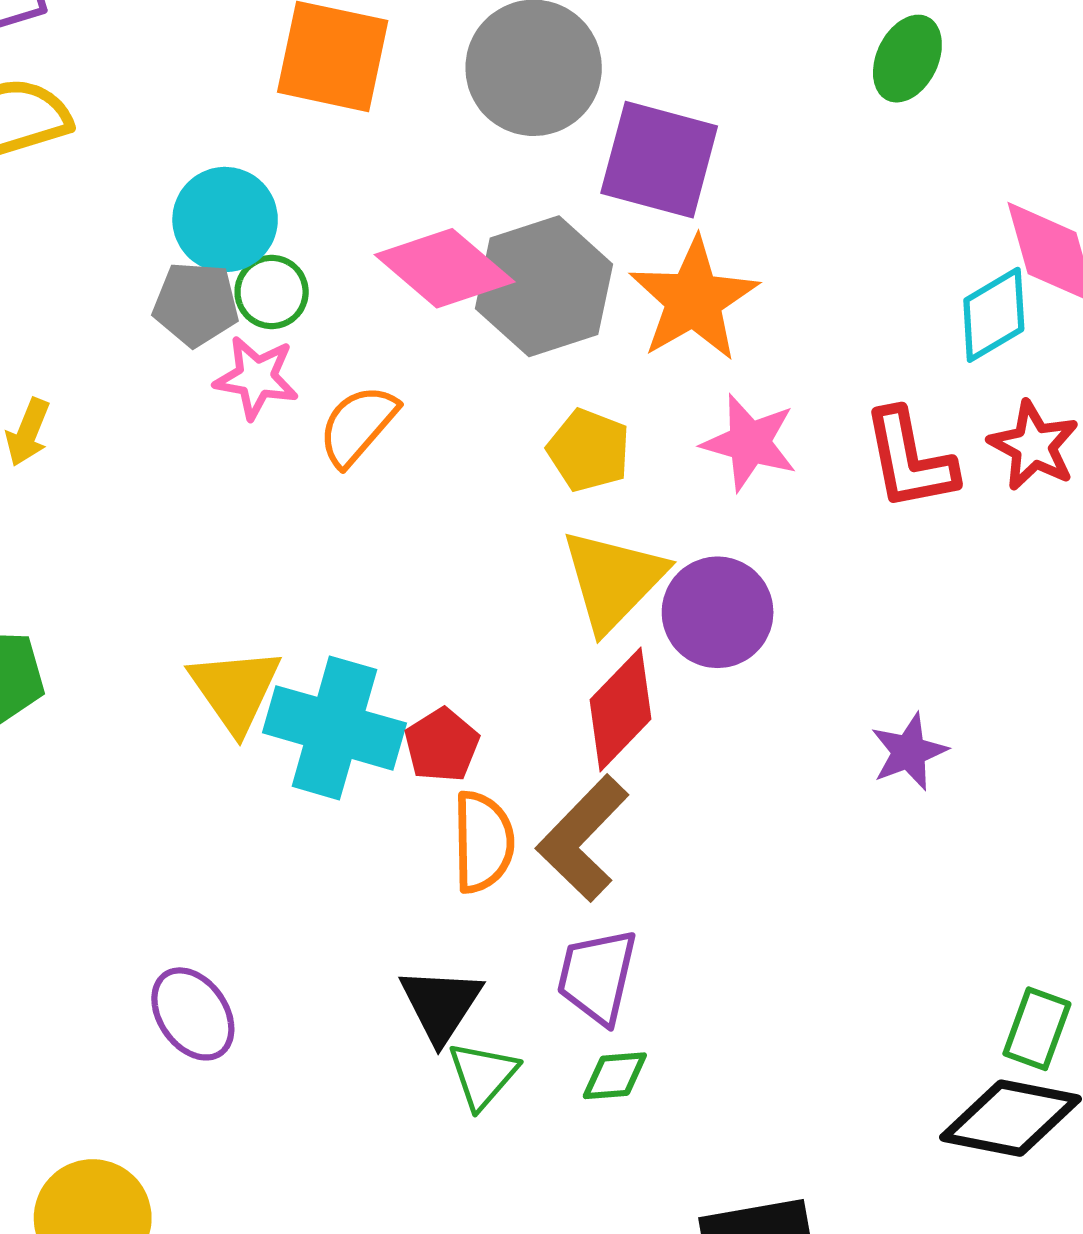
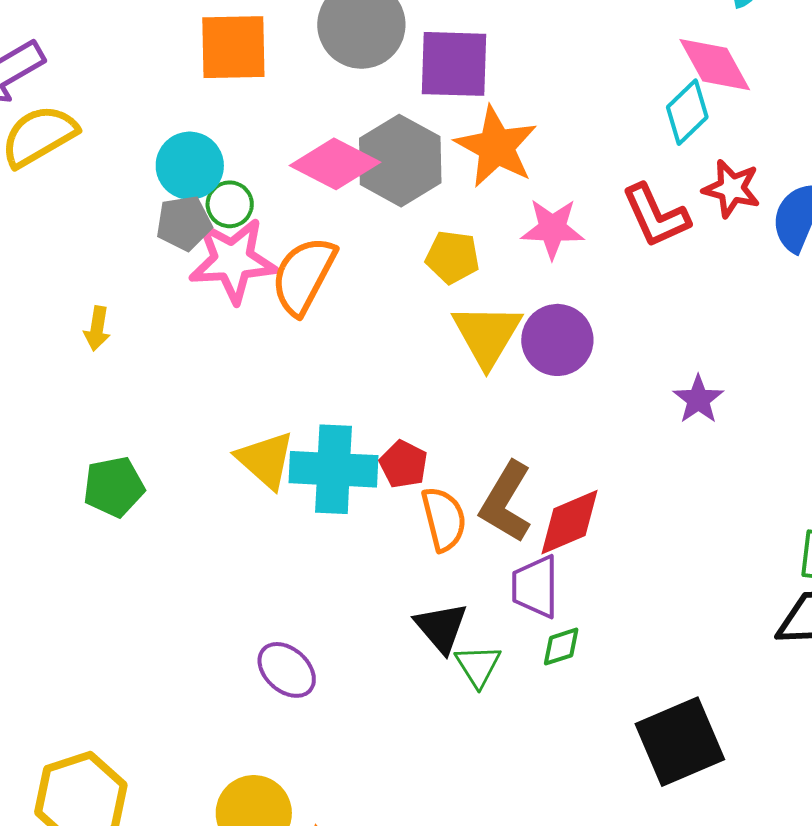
pink star: (256, 378) -> (233, 260), size x1.6
orange semicircle: (358, 425) -> (304, 276), size x1.4
red diamond: (620, 709) -> (569, 522), moved, turned 36

